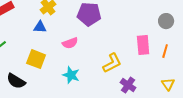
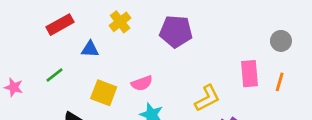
blue triangle: (40, 27) -> (90, 49), moved
pink semicircle: (70, 43) -> (142, 83), moved

